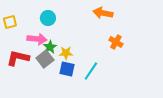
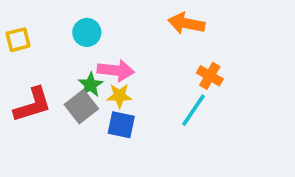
pink arrow: (37, 39) -> (116, 70), moved
red L-shape: (18, 58) -> (33, 105), turned 150
cyan line: (91, 71) -> (194, 110), moved

